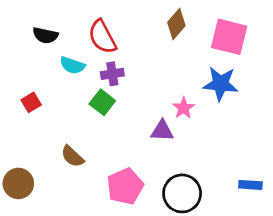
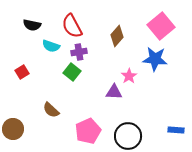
brown diamond: (176, 24) -> (117, 36), moved
pink square: (229, 37) -> (161, 26), turned 36

